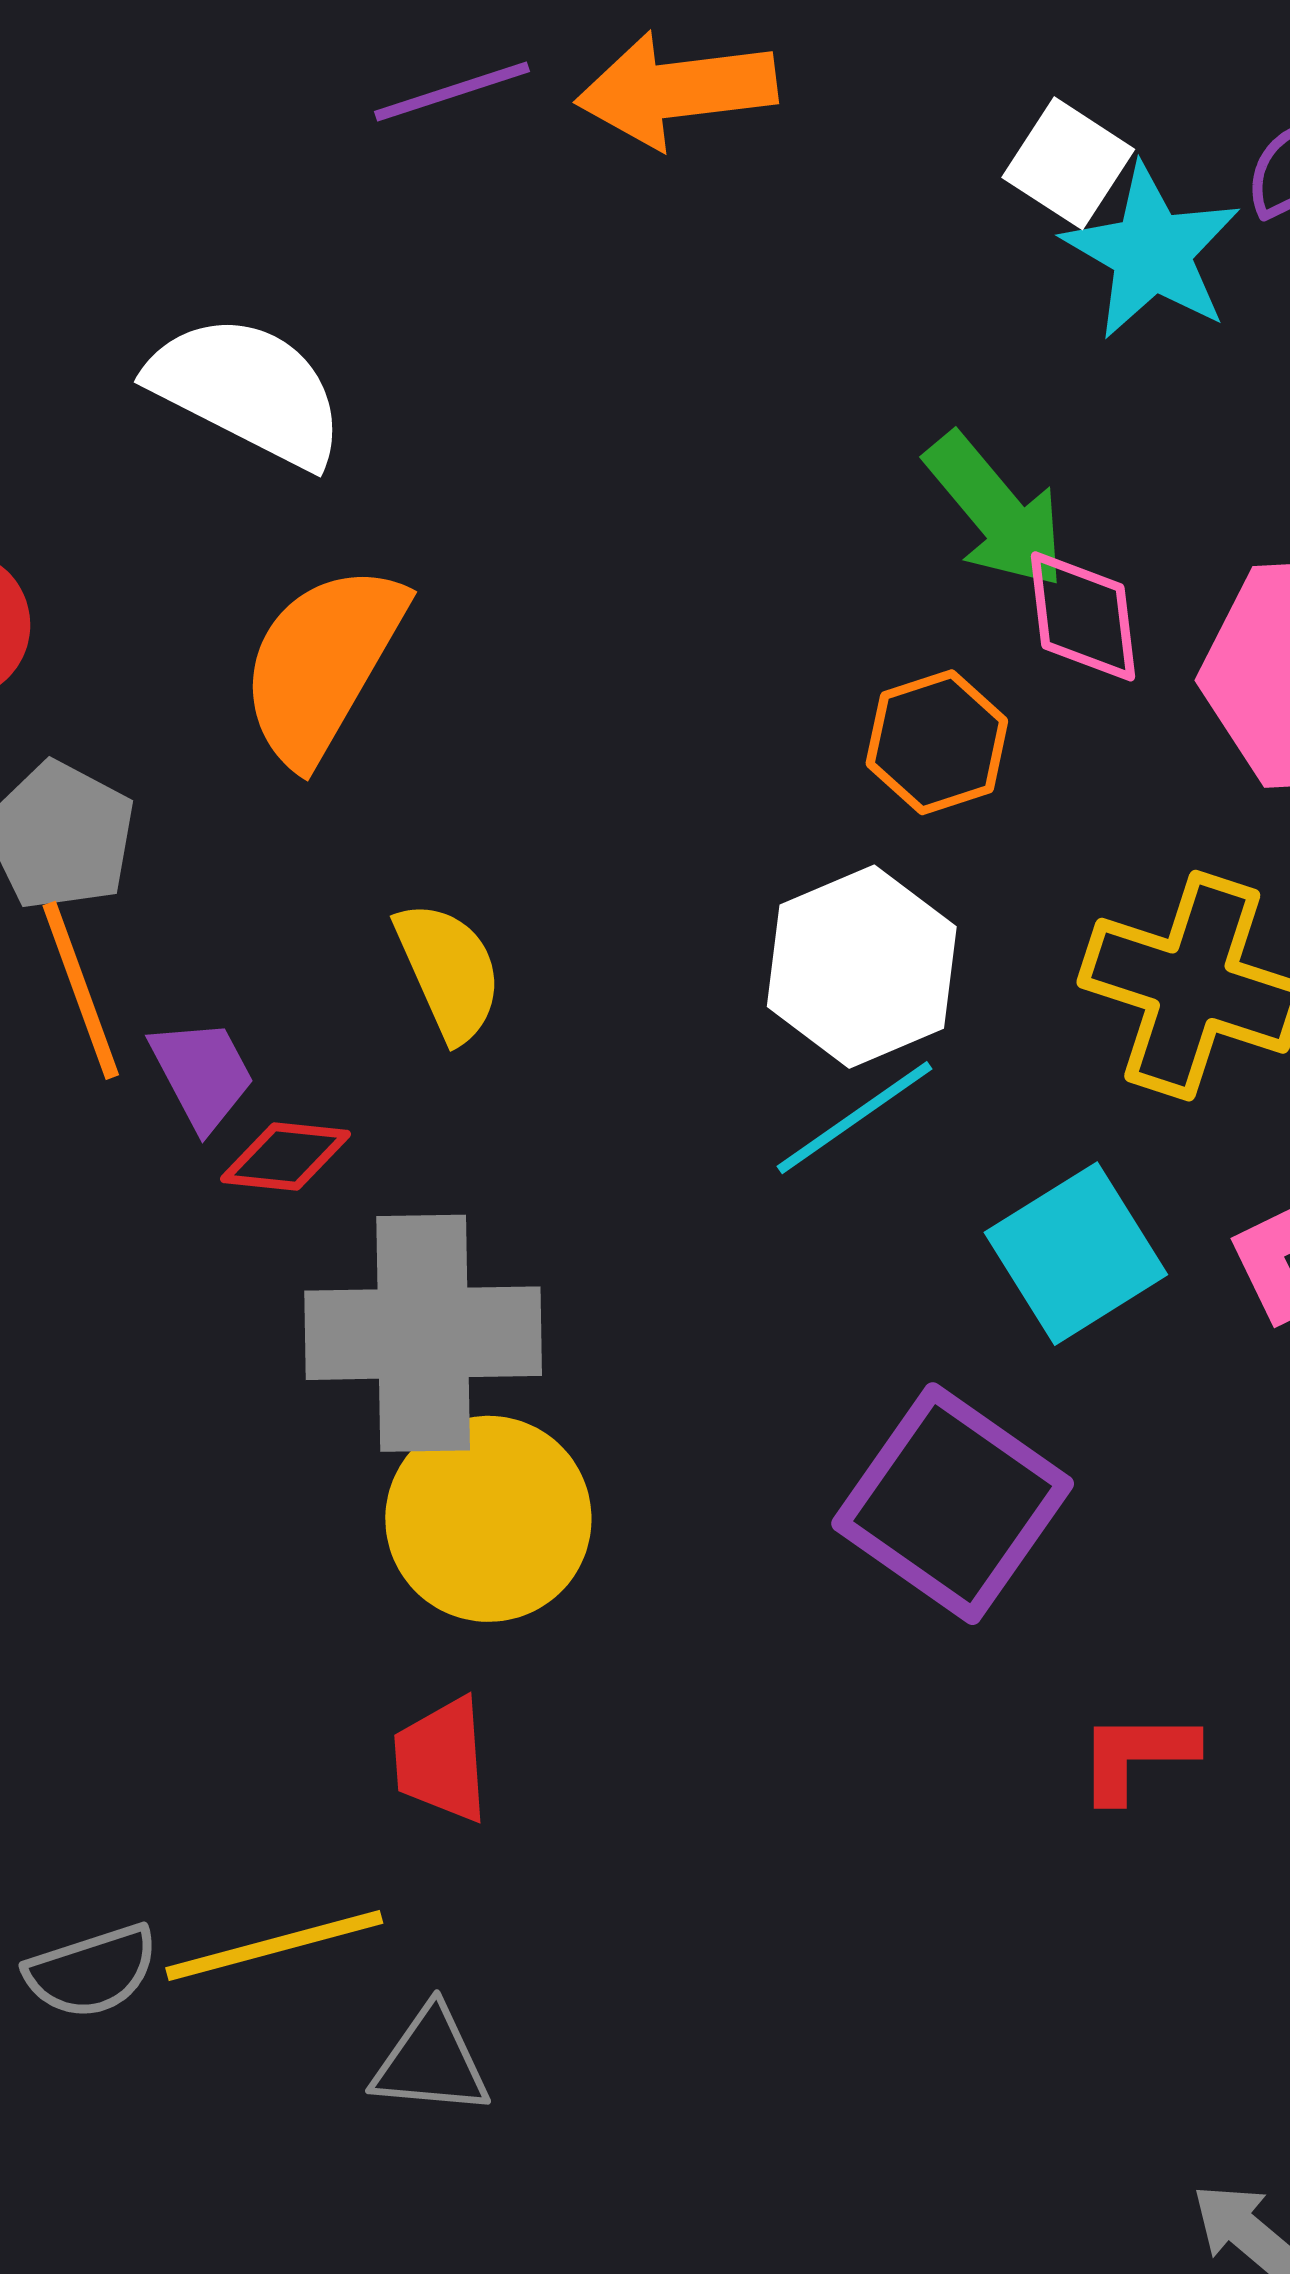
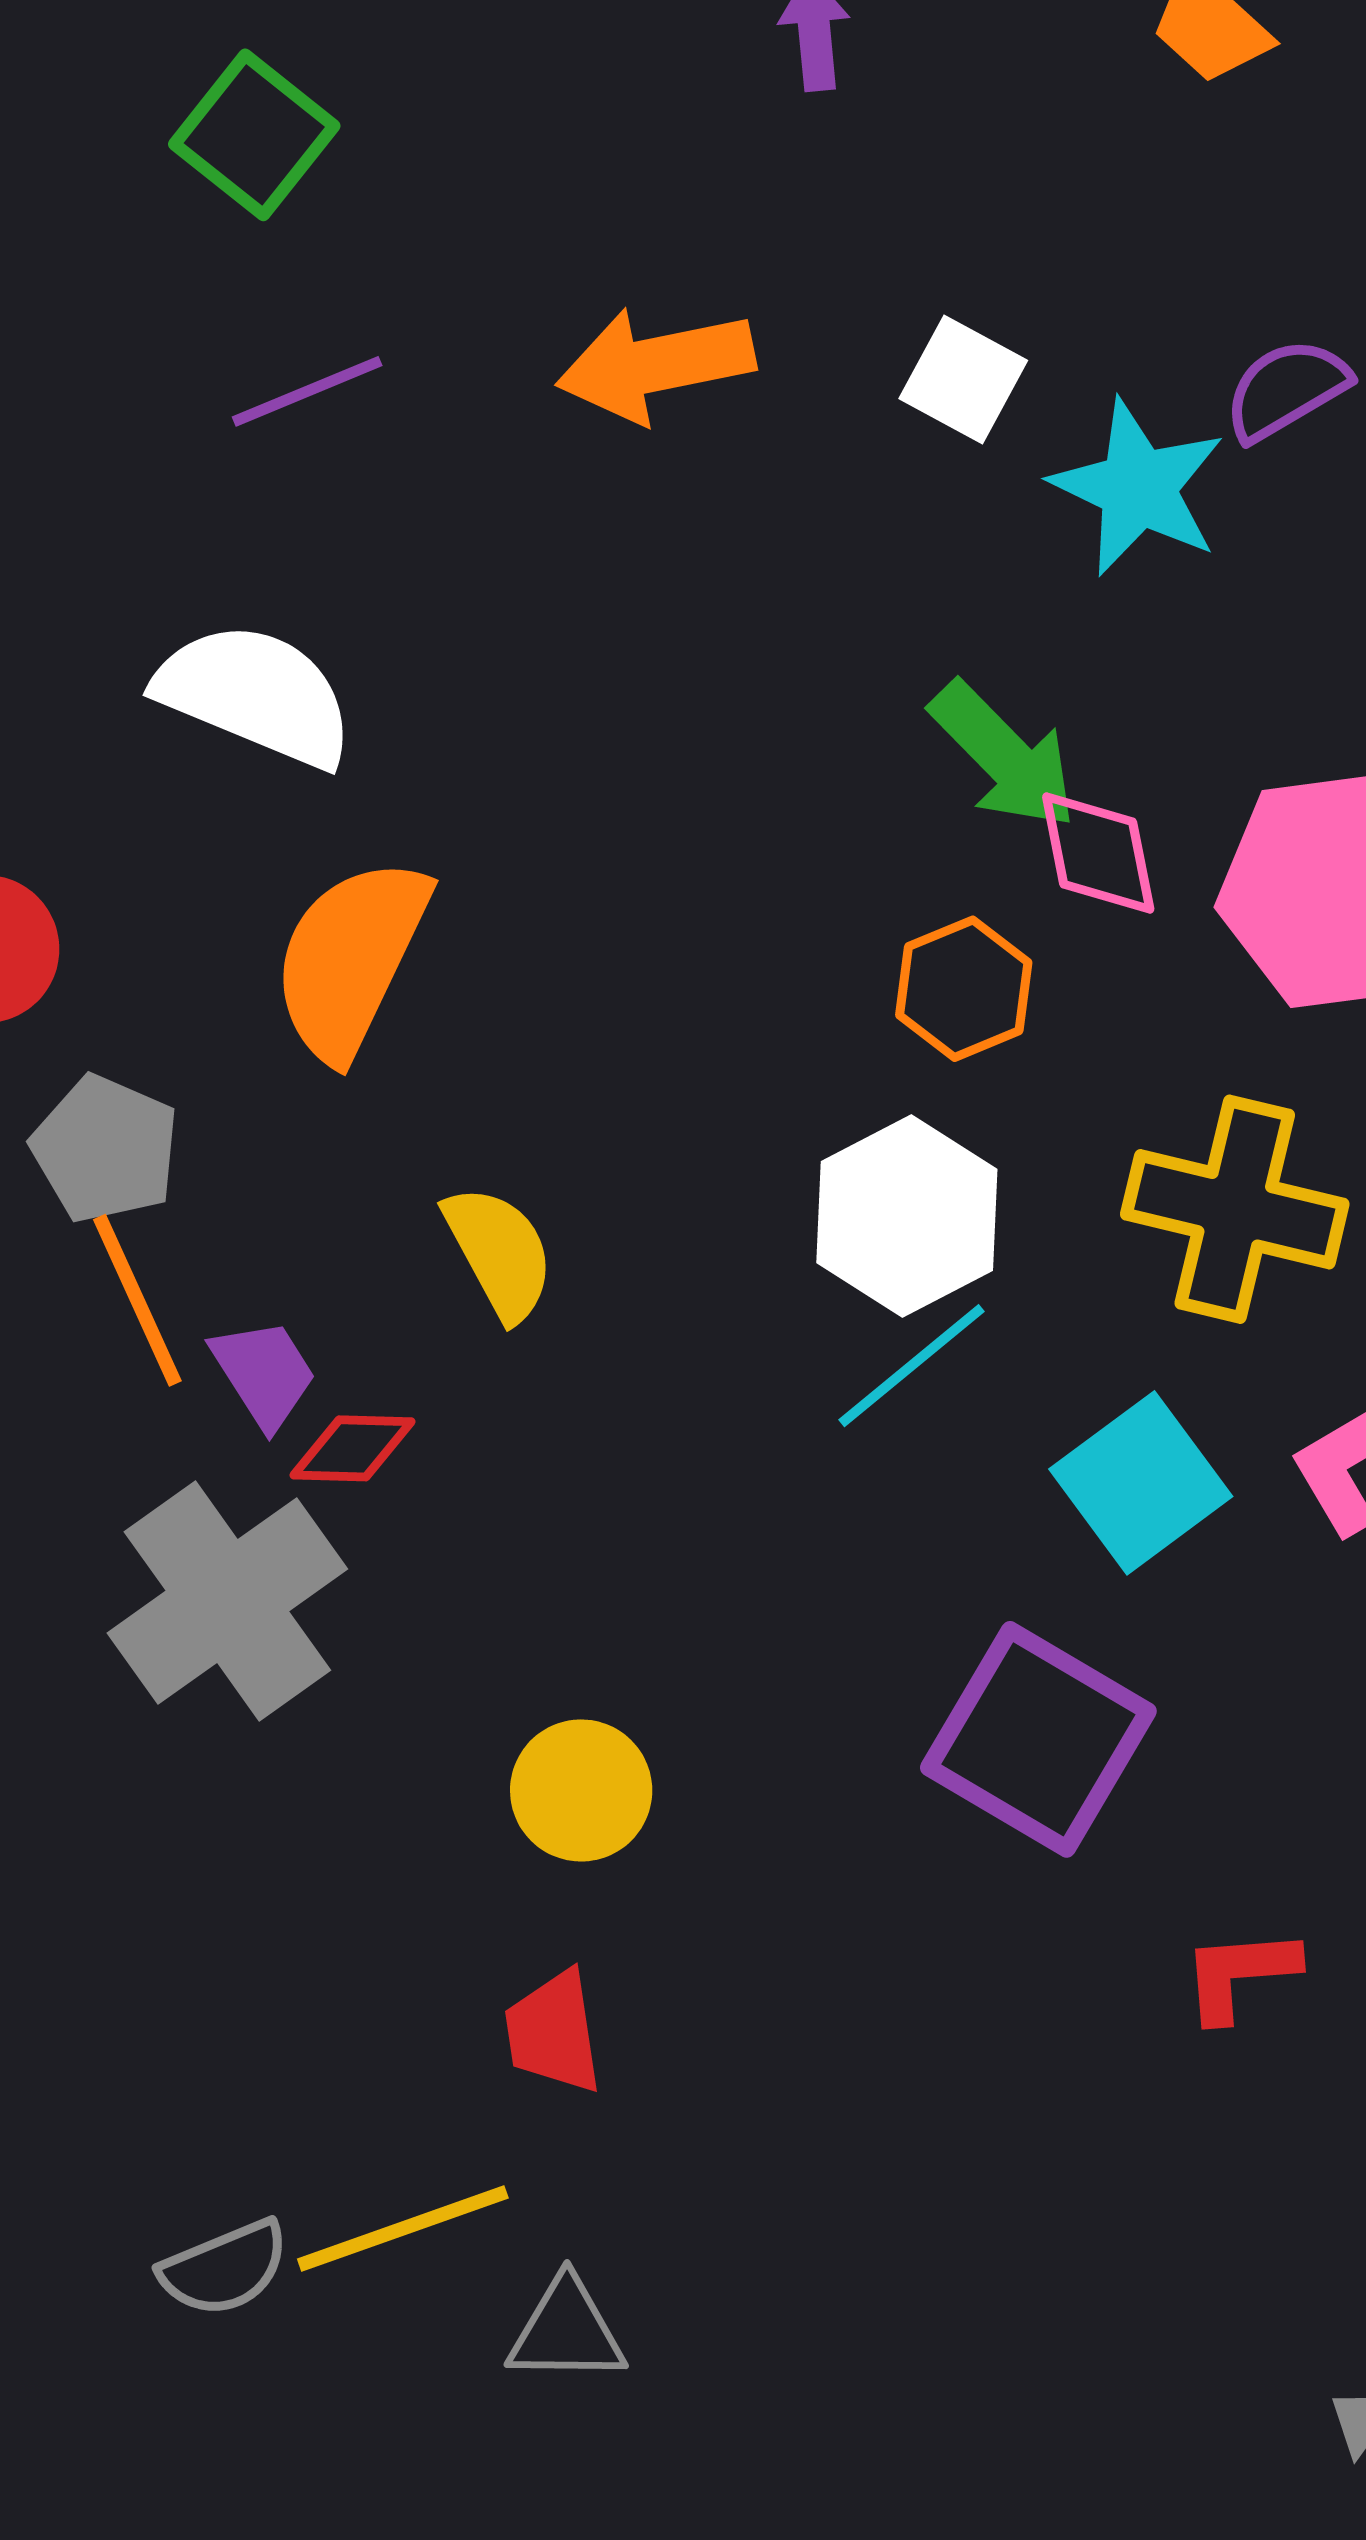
purple line: (452, 91) -> (307, 391), moved
white square: (1068, 163) -> (963, 380), moved
gray cross: (423, 1333) -> (227, 1601), moved, turned -30
yellow circle: (488, 1519) -> (581, 1790), size x0.7

